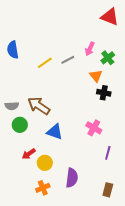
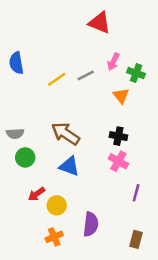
red triangle: (110, 17) -> (100, 23), moved
green cross: (108, 58) -> (136, 73), turned -32
black cross: (104, 93) -> (118, 136), moved
brown arrow: (39, 106) -> (66, 134), moved

